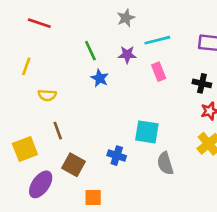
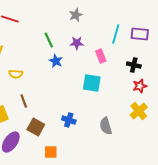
cyan line: (157, 40) -> (116, 34), moved, turned -60
cyan square: (147, 132) -> (92, 83), moved

